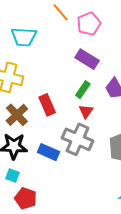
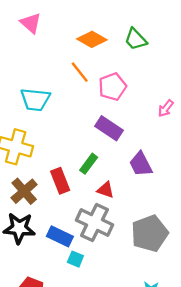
green rectangle: (83, 90) -> (89, 164), moved
red triangle: (86, 111) -> (106, 190), turned -49
cyan square: (13, 175) -> (75, 259), moved

